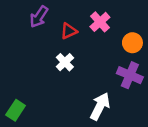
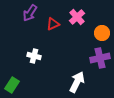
white cross: (65, 62) -> (34, 56), moved, turned -32
purple cross: (130, 75) -> (100, 58), turned -36

